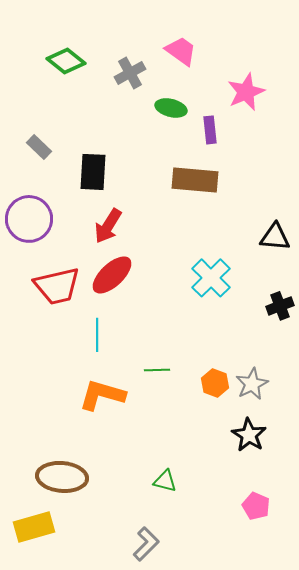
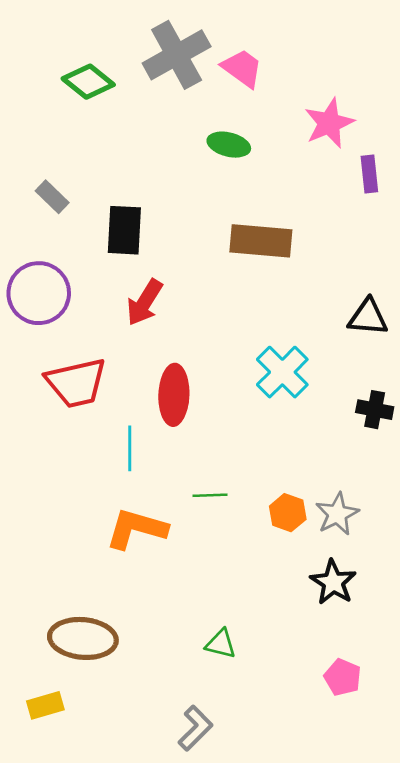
gray cross: (130, 73) -> (177, 55), moved, size x1.6
purple rectangle: (210, 130) -> (369, 174), moved
red ellipse: (112, 275) -> (174, 395), moved, turned -45
black cross: (280, 306) -> (375, 410), turned 32
yellow rectangle: (34, 527) -> (45, 705), size x0.7

